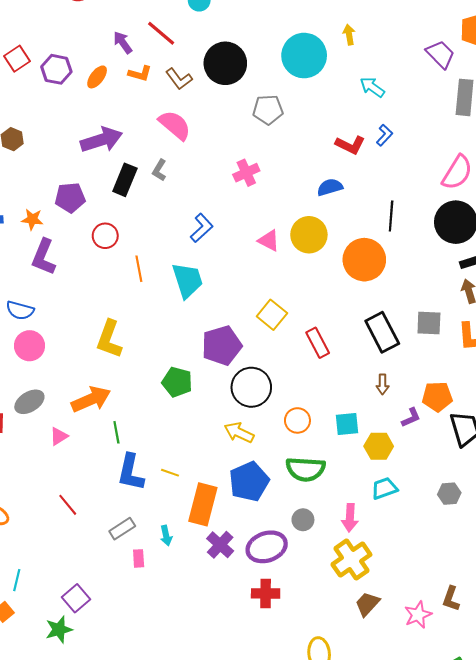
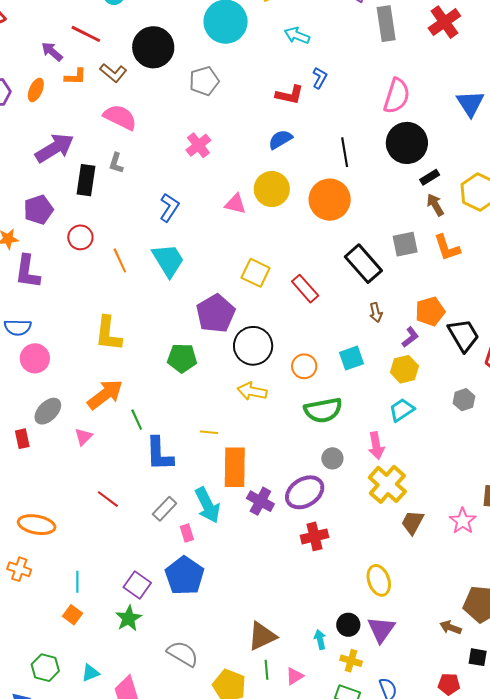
yellow hexagon: (379, 446) -> (404, 369), moved
yellow line: (170, 473) -> (209, 432), moved
blue pentagon: (249, 482) -> (184, 576), moved
cyan arrow: (166, 536) -> (207, 505), size x1.8

